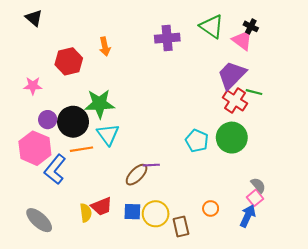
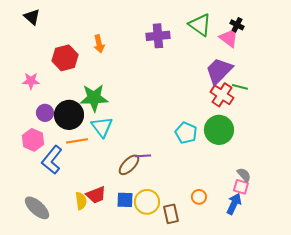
pink hexagon: (35, 148) -> (33, 140), size x0.7
pink square: (255, 198) -> (241, 187), turned -35

